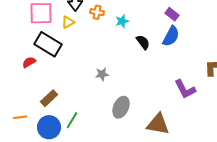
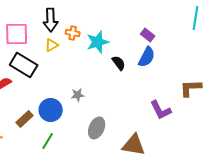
cyan star: (122, 21) -> (98, 42), size x1.6
yellow triangle: (68, 22) -> (52, 45), moved
blue circle: (49, 127) -> (51, 110), moved

